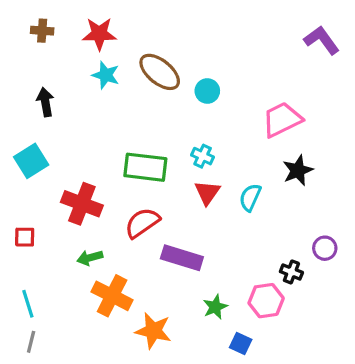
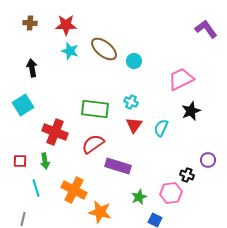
red square: (25, 237) -> (20, 161), moved
green arrow: (90, 258) -> (45, 161), moved, turned -84
cyan line: (28, 304) -> (36, 188), moved

